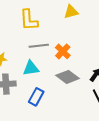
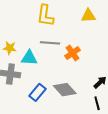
cyan triangle: (31, 68) -> (29, 58), moved
gray diamond: (68, 77) -> (65, 90), moved

